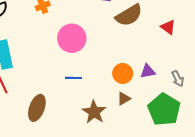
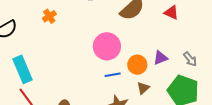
pink circle: (72, 38) -> (107, 46), moved
blue line: (73, 78) -> (113, 75), moved

